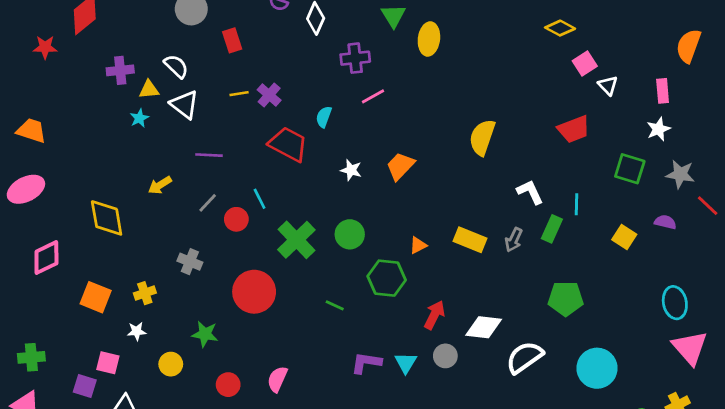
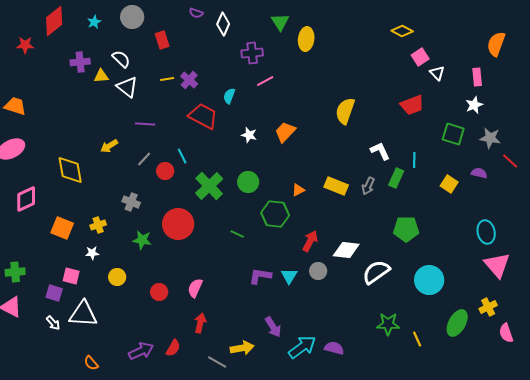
cyan star: (139, 118) -> (94, 22), moved
green star: (205, 334) -> (142, 240), moved

